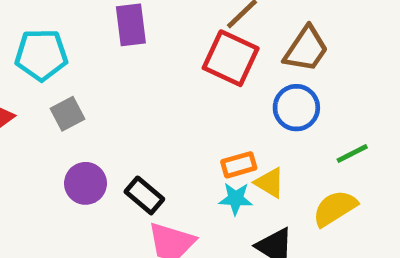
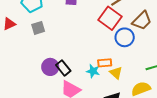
blue circle: (296, 108) -> (125, 37), moved
purple circle: (86, 183) -> (50, 67), moved
cyan star: (236, 199) -> (93, 71), moved

